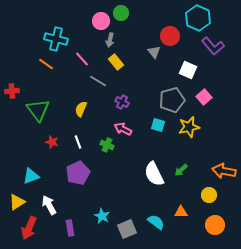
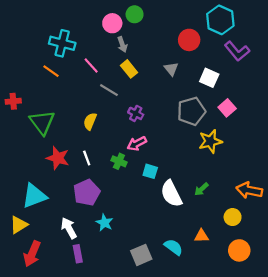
gray arrow: (110, 40) -> (122, 44), turned -32
gray triangle: (154, 52) -> (171, 69), moved
cyan square: (158, 125) -> (150, 171), moved
pink arrow: (123, 129) -> (137, 144), turned -54
red star: (52, 142) -> (58, 158), size x1.5
cyan triangle: (31, 176) -> (34, 196), size x1.4
white arrow: (49, 205) -> (69, 228), moved
cyan star: (102, 216) -> (104, 223), moved

